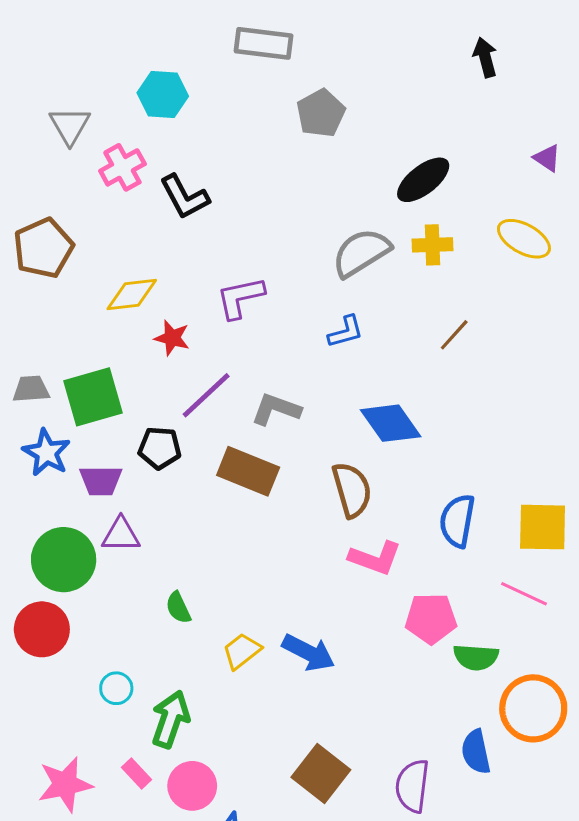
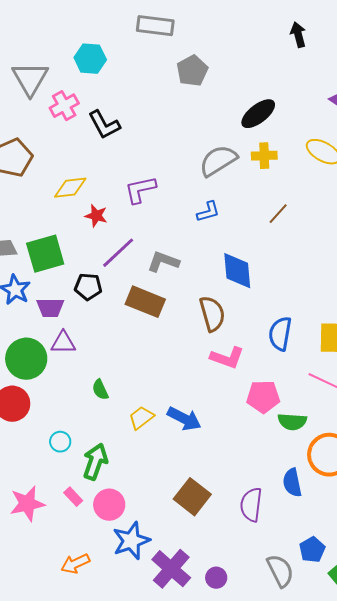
gray triangle: (70, 126) -> (30, 79), size x1.4
blue diamond: (391, 423) -> (237, 271), turned 30

